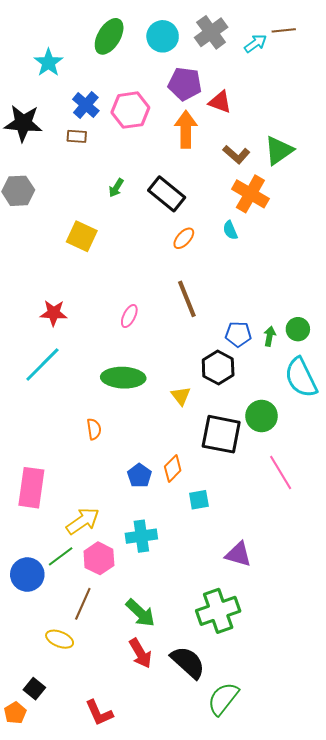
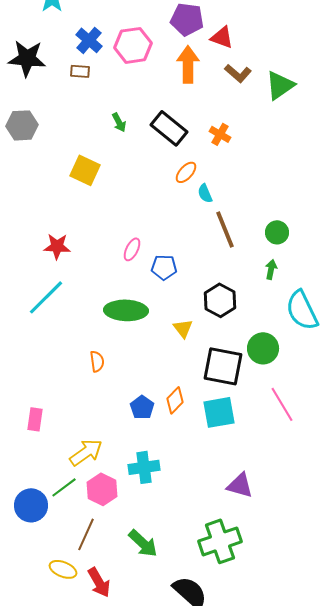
brown L-shape: (236, 154) -> (238, 73), moved
green arrow: (116, 188) -> (119, 122), turned -60
orange cross: (250, 194) -> (220, 134), moved, size x0.6
cyan semicircle: (230, 230) -> (205, 193), moved
brown line: (187, 299) -> (225, 229), moved
green circle: (298, 329) -> (277, 232), moved
blue pentagon: (238, 334) -> (164, 267), moved
pink rectangle: (31, 488) -> (35, 419), size x0.6
cyan square: (199, 500) -> (219, 412), moved, size x1.6
red arrow: (140, 653) -> (99, 582), moved

